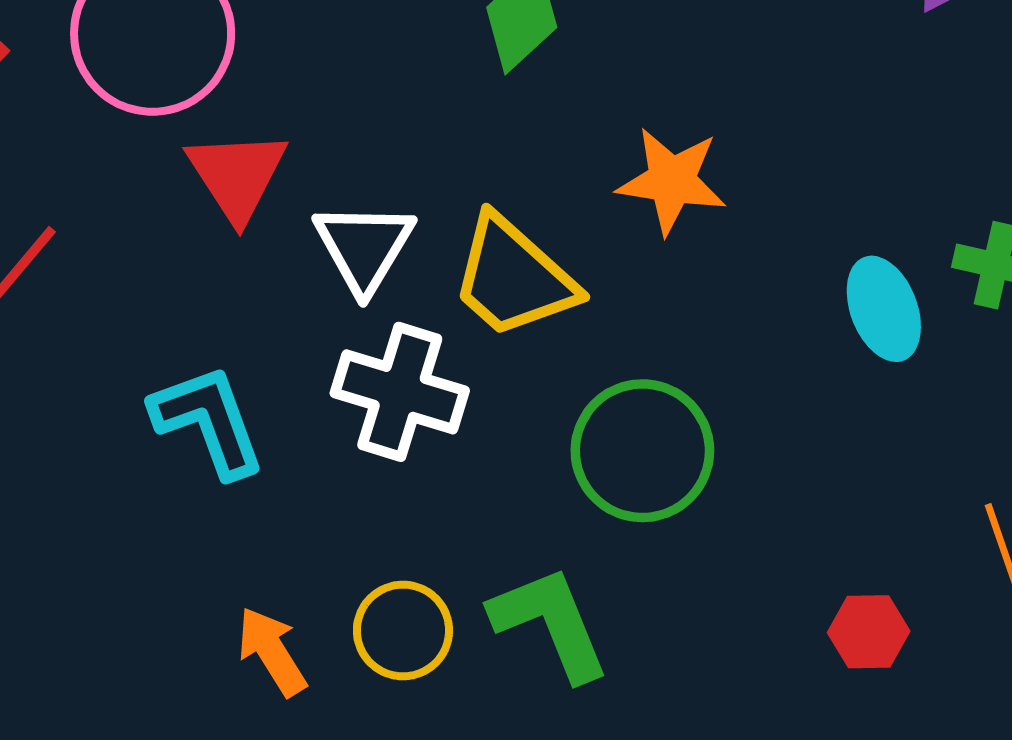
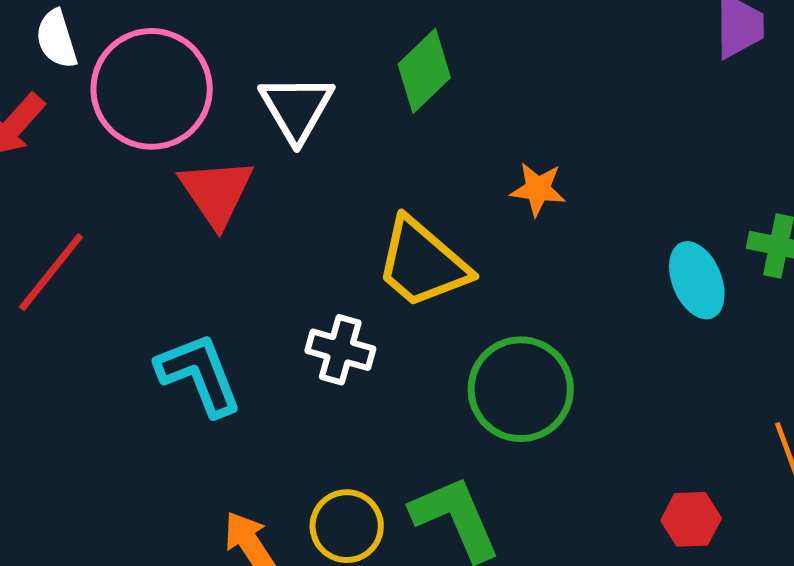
orange star: (672, 181) -> (538, 189), size x0.7
white triangle: (364, 247) -> (297, 108), moved
white cross: (400, 392) -> (340, 350), size x0.7

